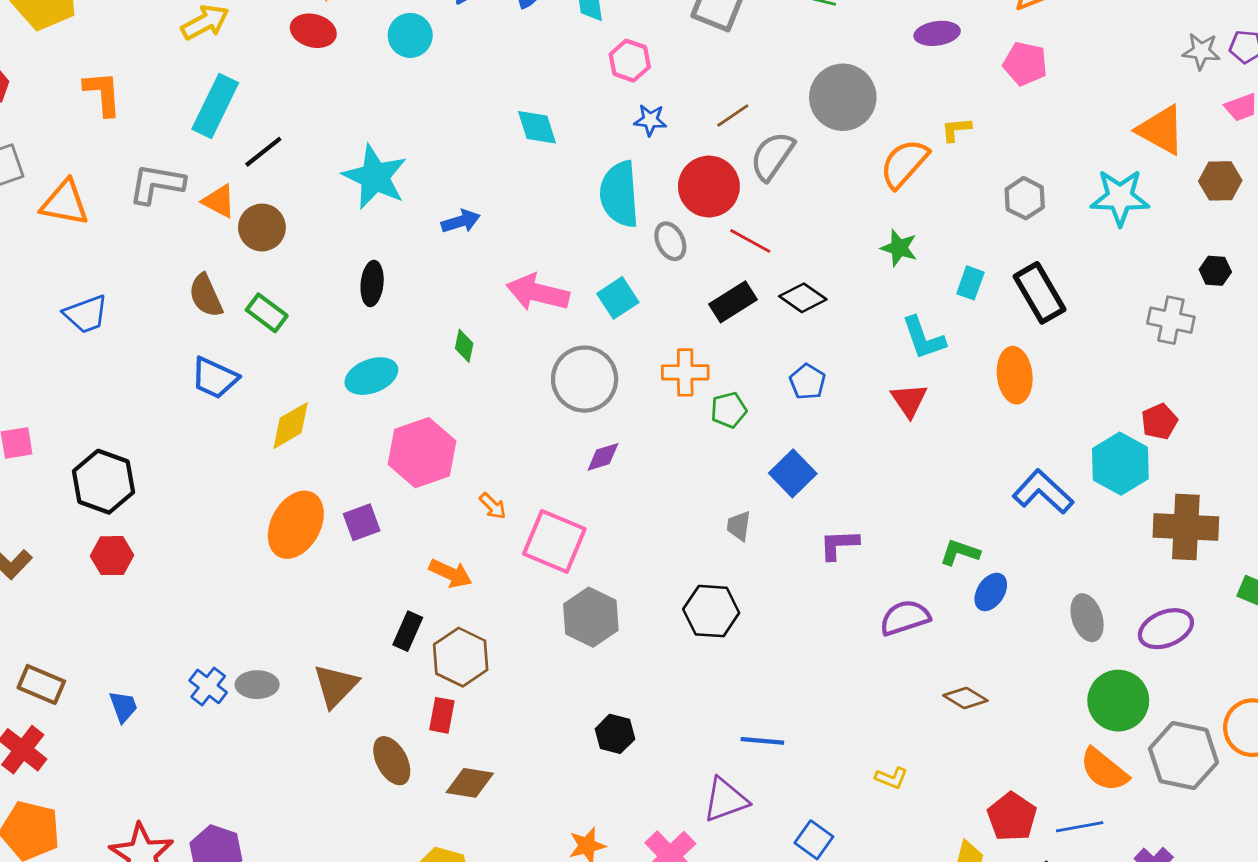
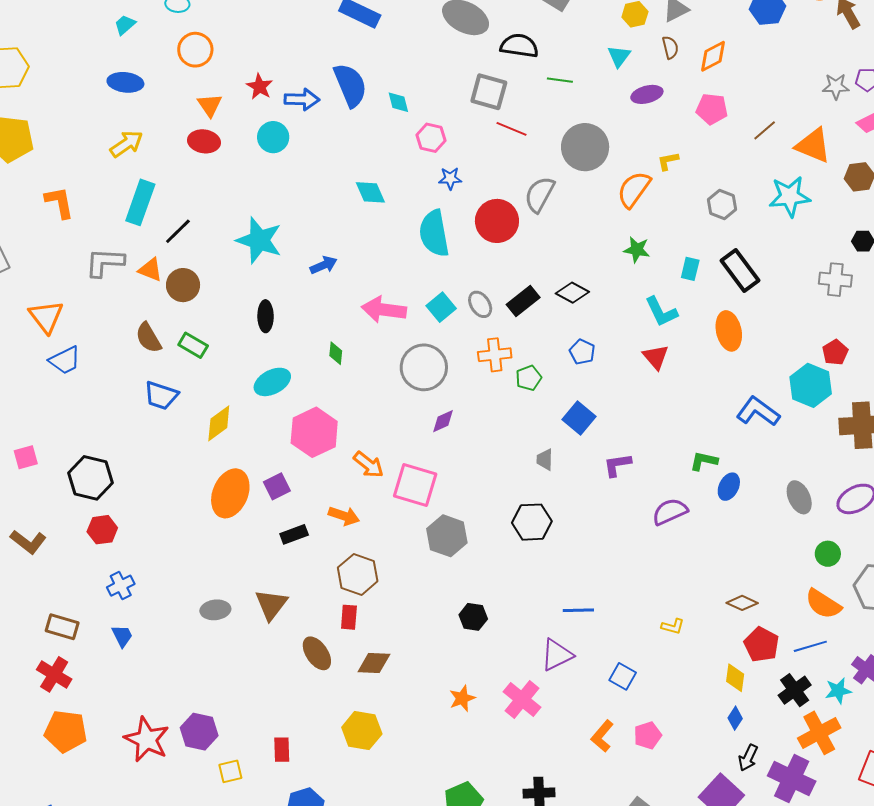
brown line: (733, 116) -> (765, 130), moved
orange triangle: (65, 203) -> (46, 317), moved, turned 48
gray ellipse: (670, 241) -> (480, 304), moved
red line: (750, 241) -> (512, 129), moved
orange arrow: (493, 506) -> (369, 465), size x1.5
black rectangle: (408, 631) -> (294, 534), moved, turned 52
blue cross: (208, 686) -> (121, 586), moved, turned 32
brown diamond: (965, 698) -> (742, 603), moved
green circle: (1118, 701) -> (828, 554), size x0.6

